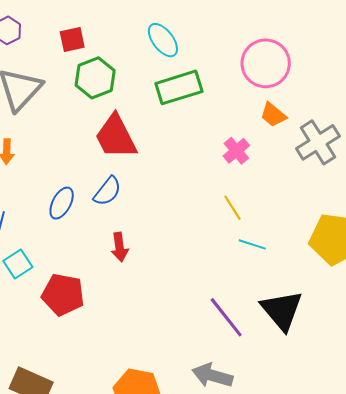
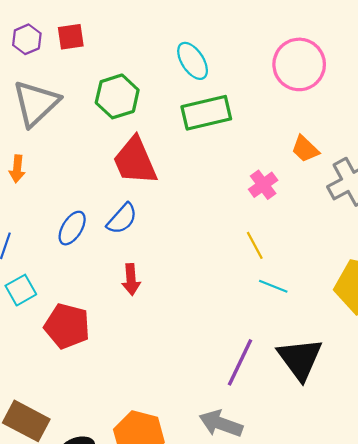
red square: (72, 39) -> (71, 37), moved
pink circle: (266, 63) -> (299, 64), moved
purple line: (226, 317) -> (240, 362), turned 60

